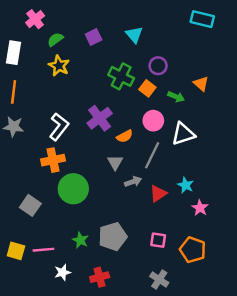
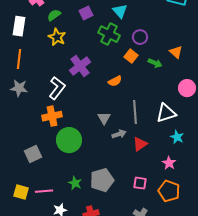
green cross: (121, 76) -> (109, 34), moved
purple cross: (100, 118) -> (80, 66), moved
pink circle: (153, 121) -> (187, 88), moved
white triangle: (183, 134) -> (166, 113), moved
orange semicircle: (125, 136) -> (115, 81), moved
gray line: (152, 155) -> (135, 112), turned -30
cyan star: (186, 185) -> (177, 137), moved
gray square: (30, 205) -> (33, 154), turned 30
pink star: (200, 208) -> (169, 163), moved

